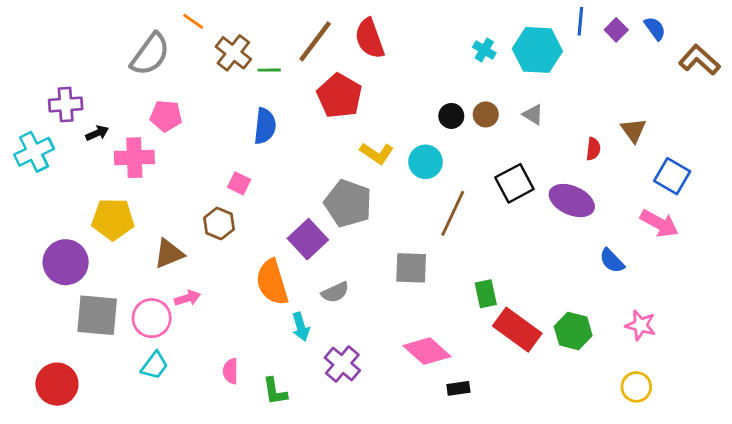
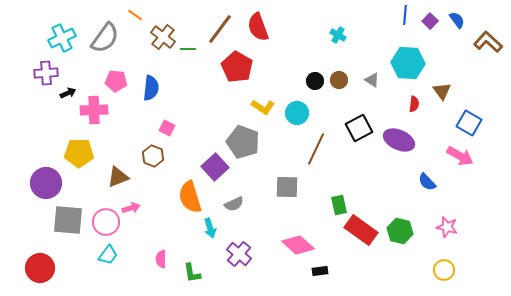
cyan hexagon: (537, 50) -> (408, 63), moved
blue semicircle: (265, 126) -> (151, 88), moved
cyan cross: (34, 152) -> (62, 38), moved

